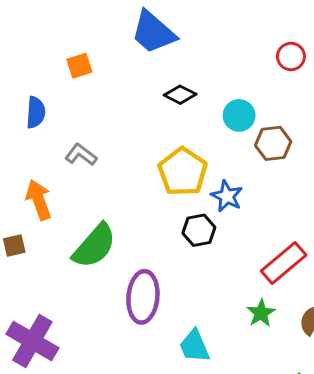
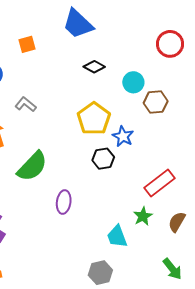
red circle: (291, 56) -> (170, 44), size x1.4
purple ellipse: (143, 297) -> (64, 202), size x0.7
cyan trapezoid: (194, 346) -> (117, 236), moved

